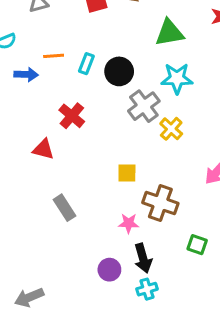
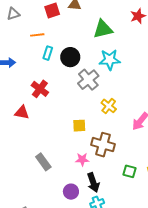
orange line: (54, 56) -> (37, 35), moved
yellow cross: (171, 129) -> (109, 106), moved
gray rectangle: (65, 208) -> (43, 162), moved

